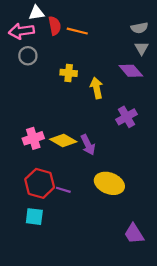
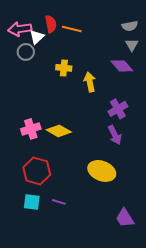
white triangle: (36, 13) -> (37, 37), moved, turned -35
purple arrow: (88, 145) -> (115, 135), moved
purple line: (63, 190) -> (59, 202), moved

